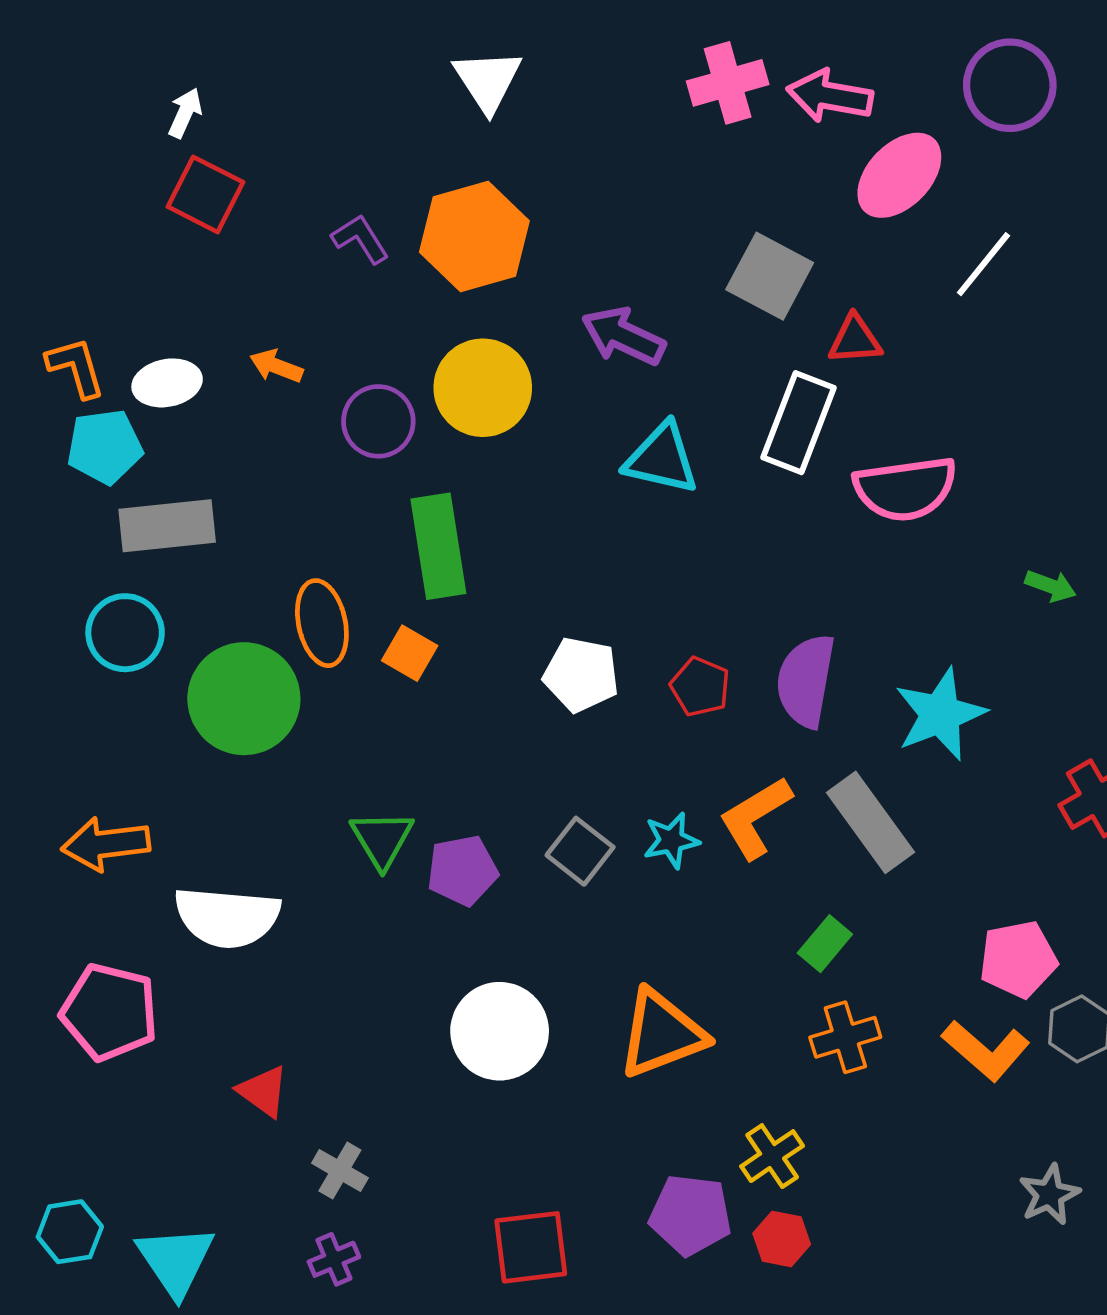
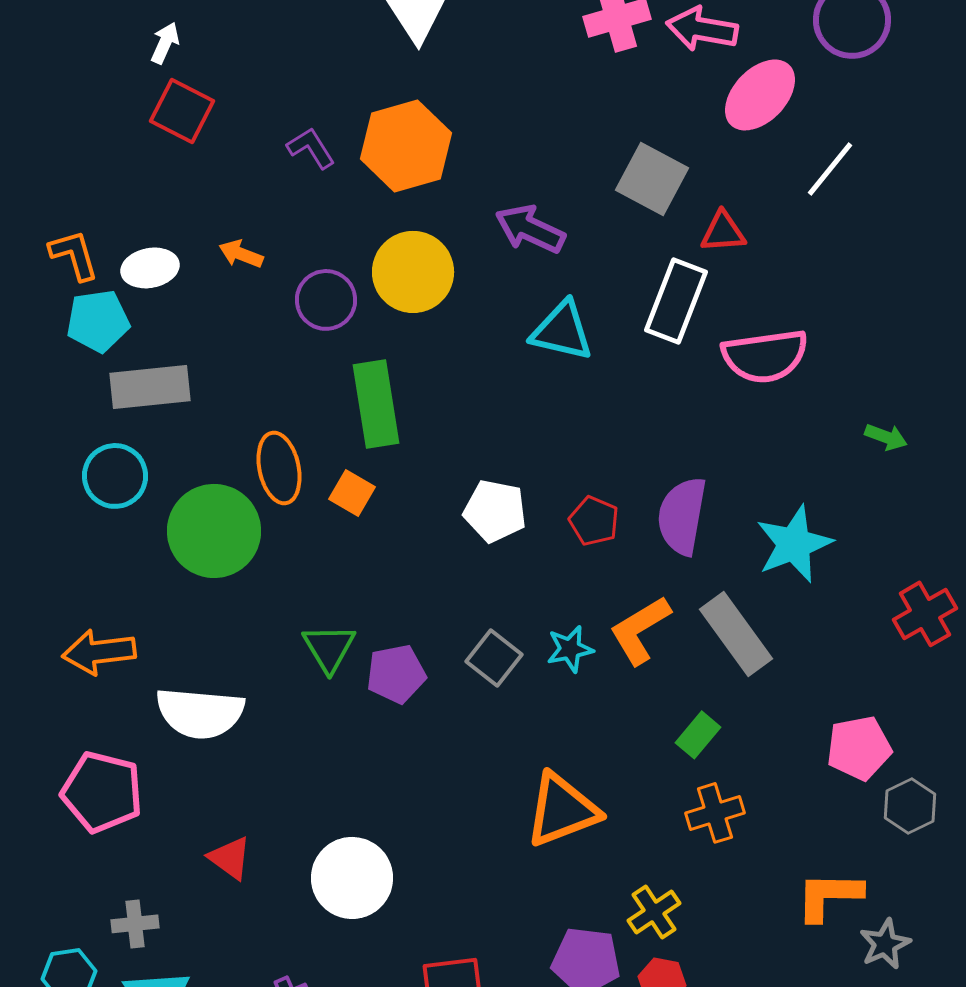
white circle: (500, 1031) -> (352, 878), moved
orange L-shape: (986, 1050) -> (829, 896), moved, turned 140
gray cross: (340, 1170) -> (135, 924), moved, turned -36

